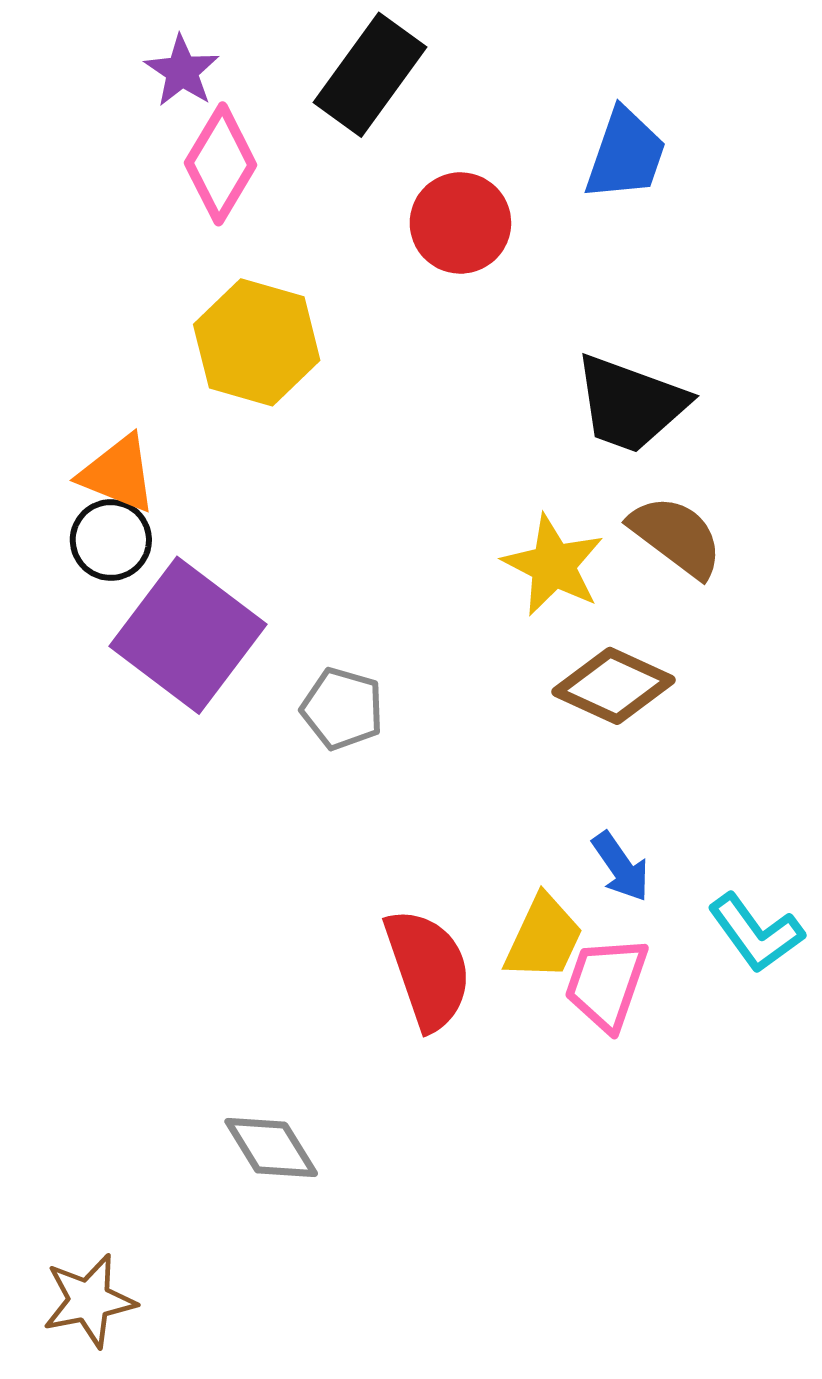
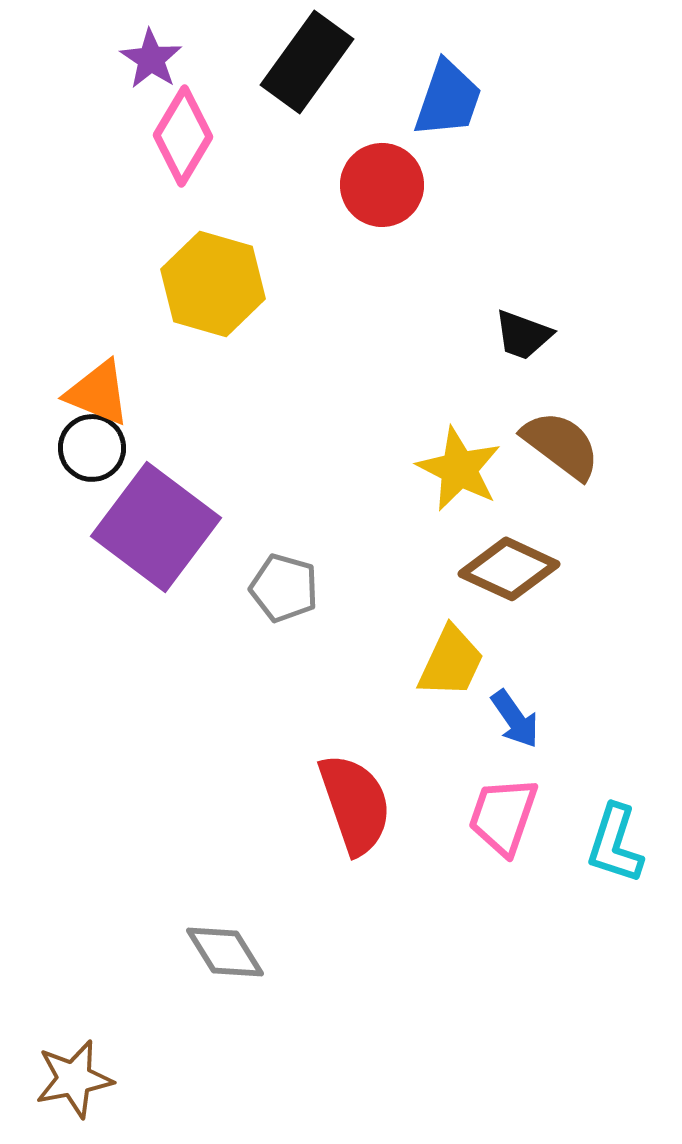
blue trapezoid: (626, 154) -> (448, 99), moved
black trapezoid: (630, 404) -> (523, 335), size x0.6
cyan L-shape: (756, 933) -> (615, 844), moved, turned 54
yellow trapezoid: (544, 938) -> (451, 662), moved

